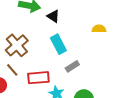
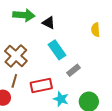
yellow semicircle: (99, 29) -> (95, 30), turned -88
brown line: (12, 70) -> (14, 81), turned 64

